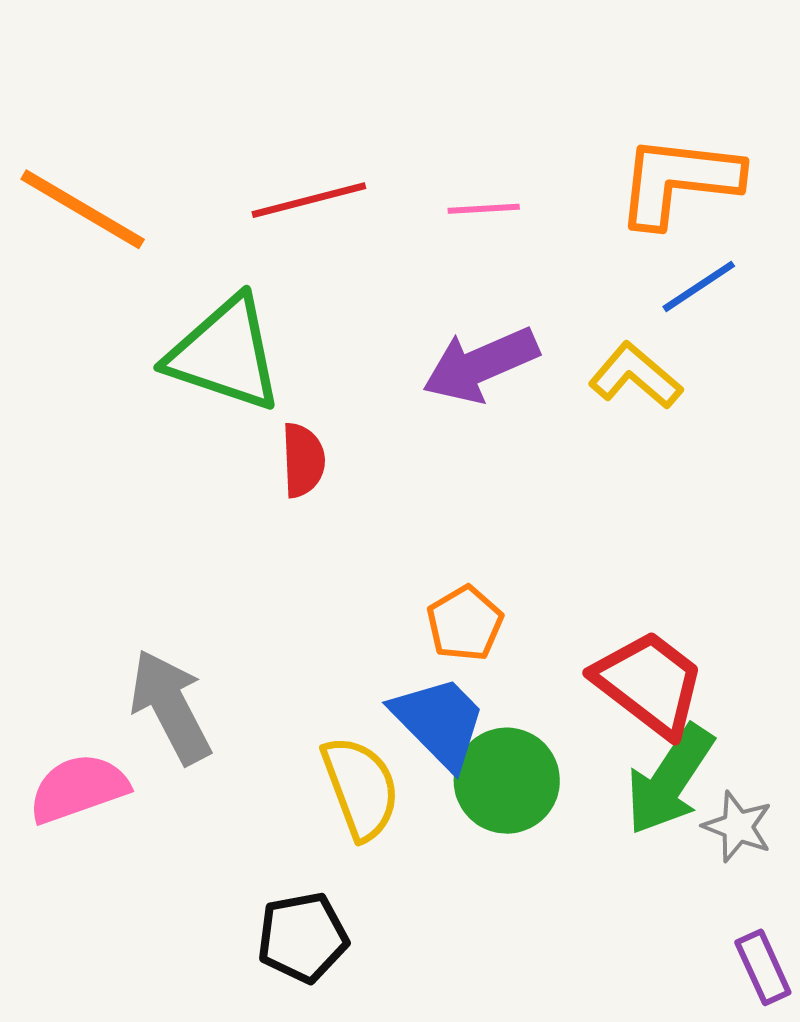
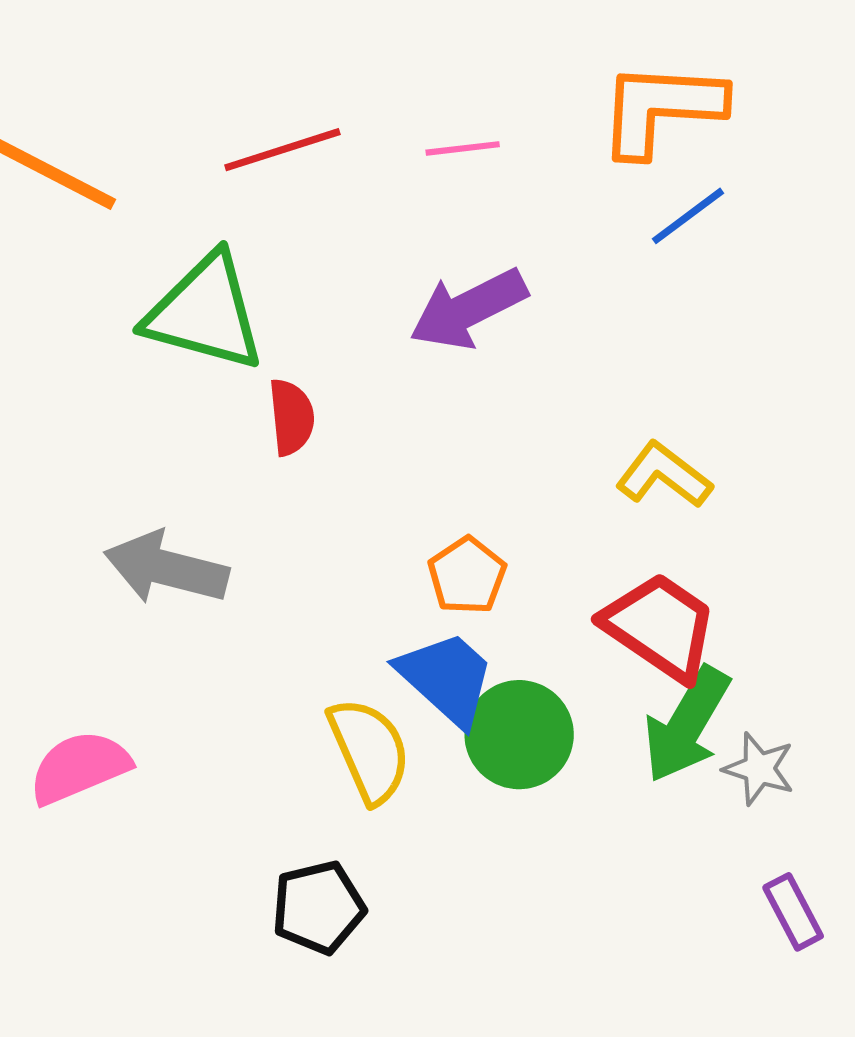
yellow L-shape: (635, 376) -> (664, 475), moved
gray arrow: (171, 707) -> (166, 568), moved, turned -45

